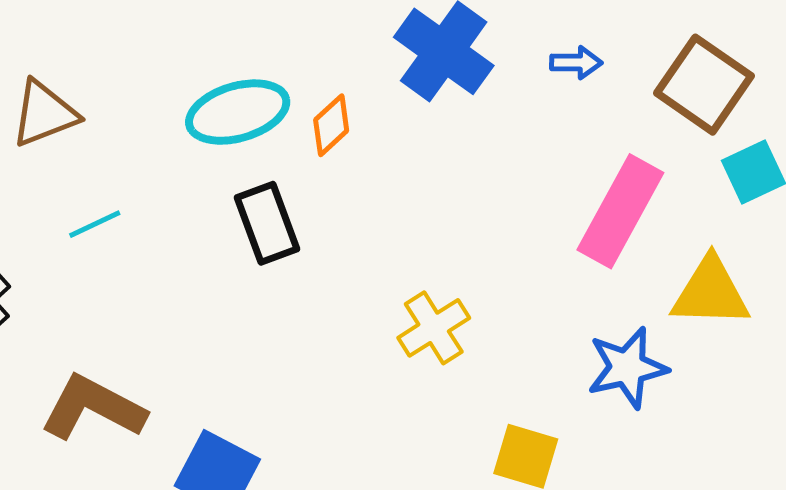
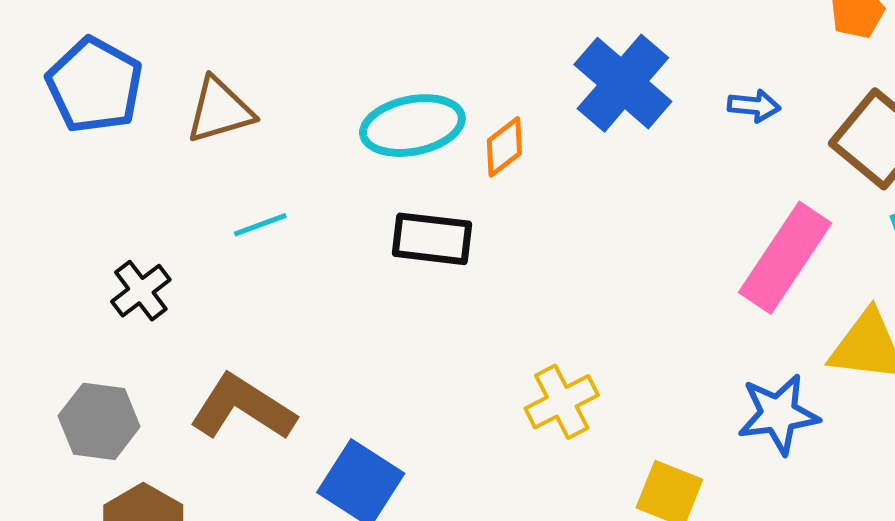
black rectangle: (267, 223) -> (432, 239), turned -68
yellow cross: (434, 328) -> (562, 402), moved

